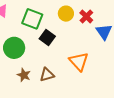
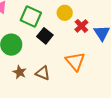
red cross: (86, 17) -> (81, 26), moved
brown triangle: (47, 75) -> (43, 73), turned 35

